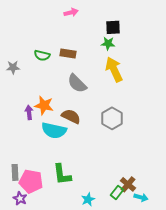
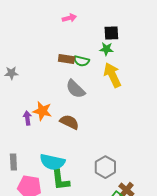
green semicircle: (42, 55) -> (81, 61), moved
gray hexagon: (112, 118) -> (105, 167), moved
cyan semicircle: (54, 130) -> (52, 162), moved
gray rectangle: (15, 172) -> (13, 162), moved

